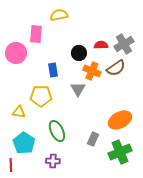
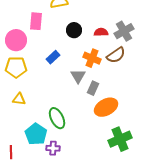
black circle: (79, 53) -> (74, 30), moved
blue rectangle: (53, 70) -> (53, 57), turned 56
yellow pentagon: (41, 96) -> (16, 67), moved
orange ellipse: (120, 120) -> (106, 107), moved
gray rectangle: (93, 139) -> (93, 88), moved
cyan pentagon: (24, 143) -> (36, 134), moved

